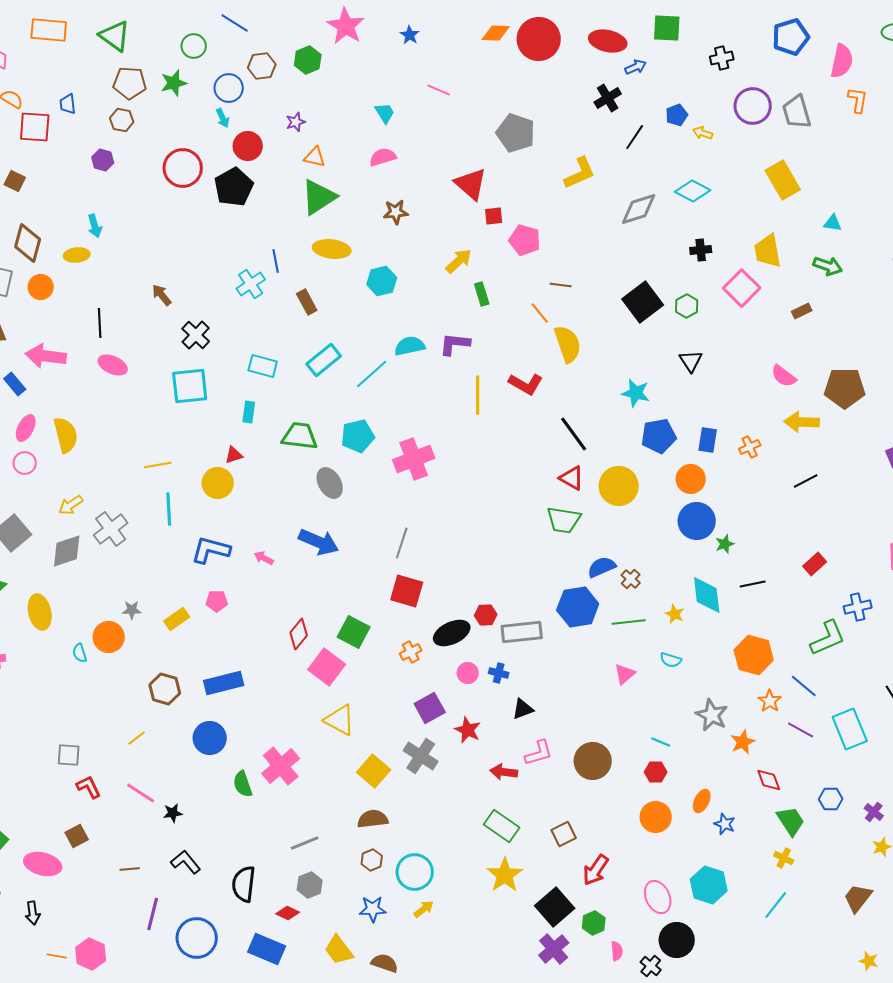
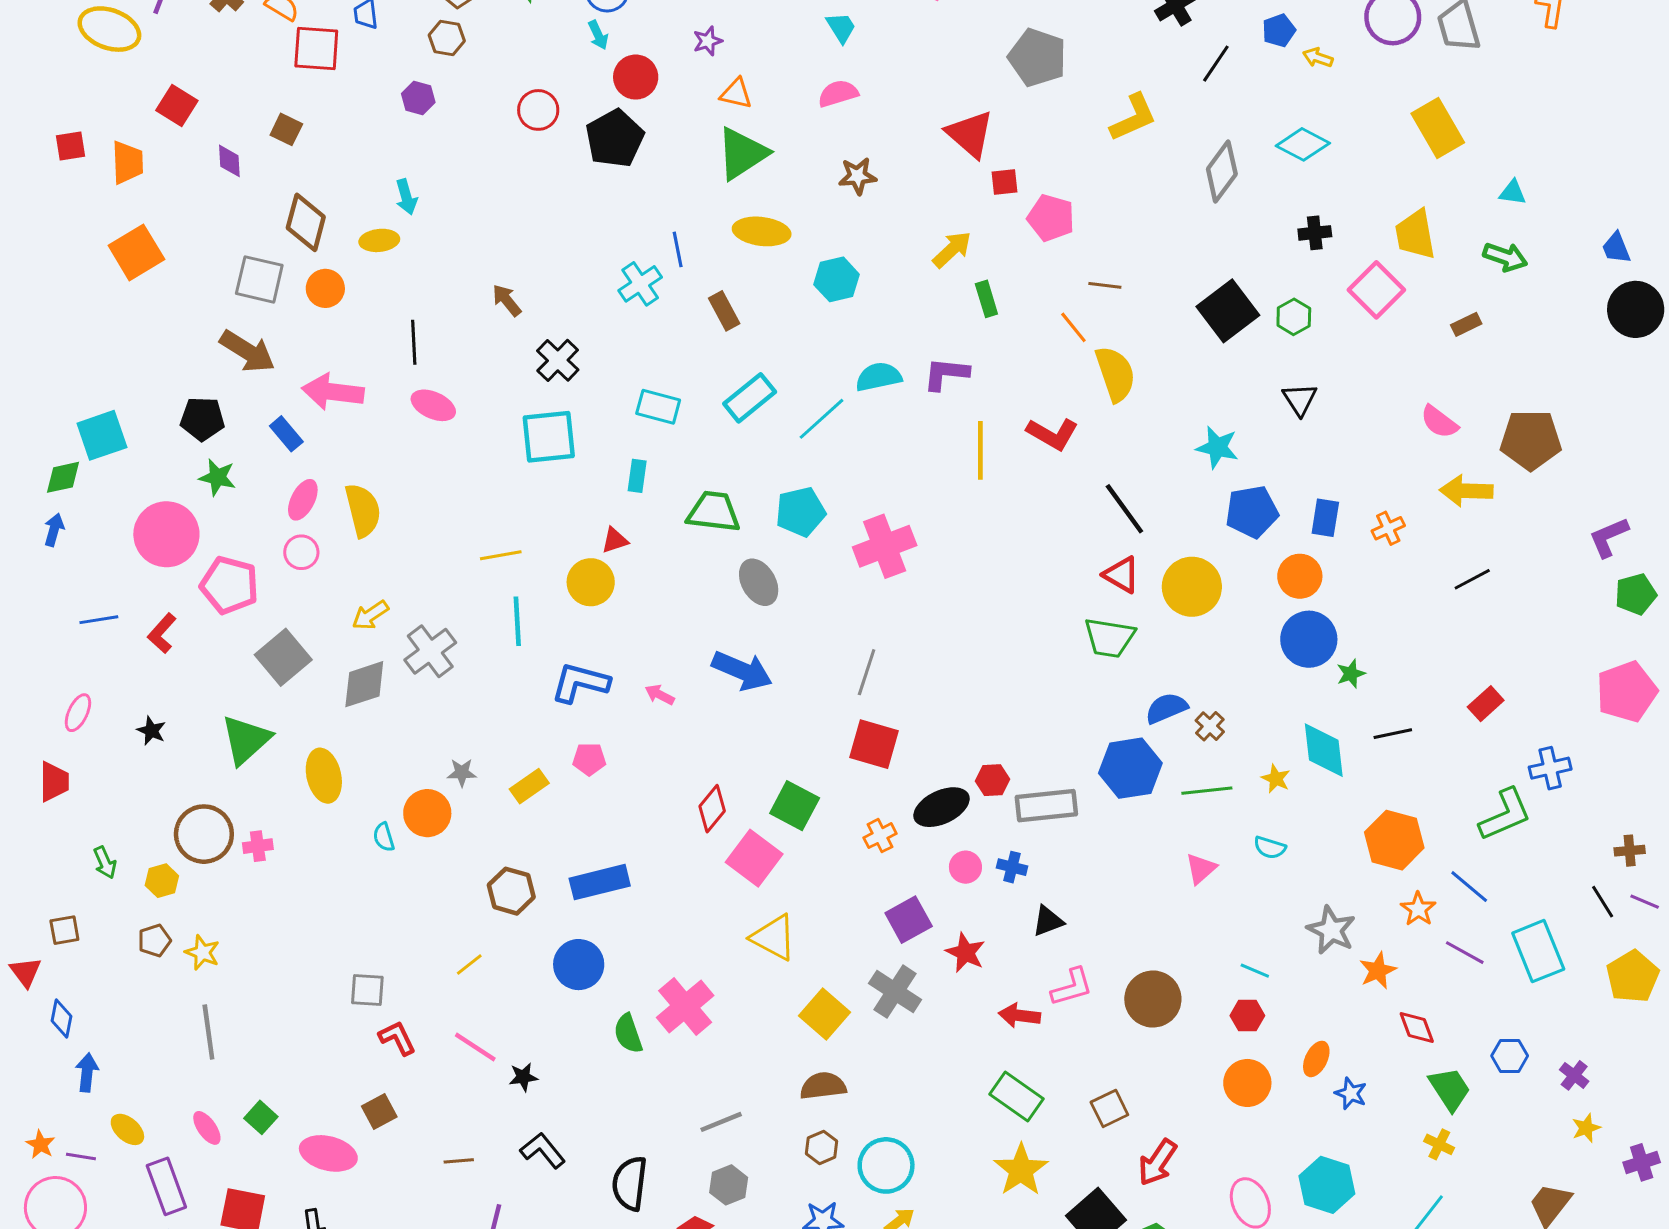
red circle: (183, 168) -> (538, 110), size x0.7
gray diamond: (639, 209) -> (1222, 171), turned -36

